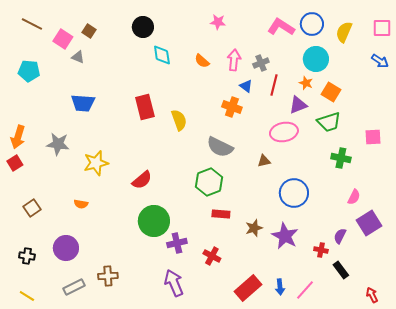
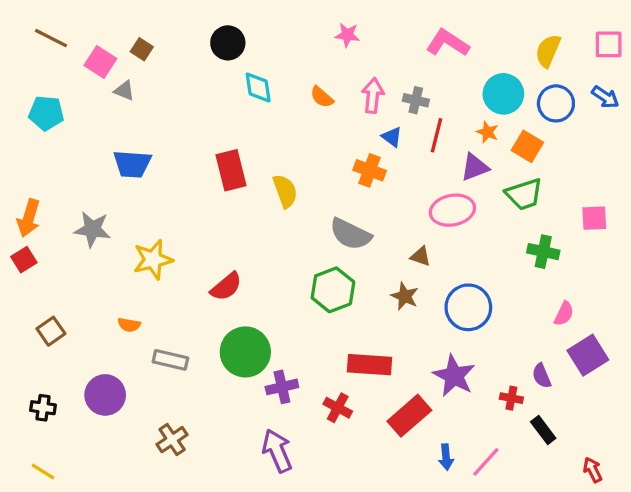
blue circle: (312, 24) -> (556, 103), moved
gray cross: (261, 63) -> (416, 100), turned 35
brown triangle: (264, 161) -> (421, 256), turned 32
red rectangle: (221, 214) -> (370, 365), moved, size x1.5
brown star: (254, 228) -> (405, 296), moved, turned -30
purple semicircle: (340, 236) -> (542, 376), turned -49
brown cross: (108, 276) -> (172, 440), turned -30
gray rectangle: (74, 287) -> (170, 360), moved, turned 40
red rectangle: (248, 288) -> (409, 416), moved

